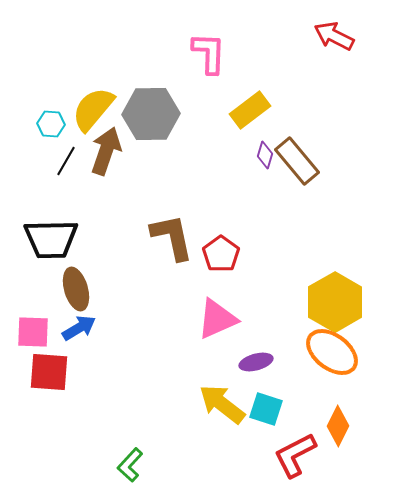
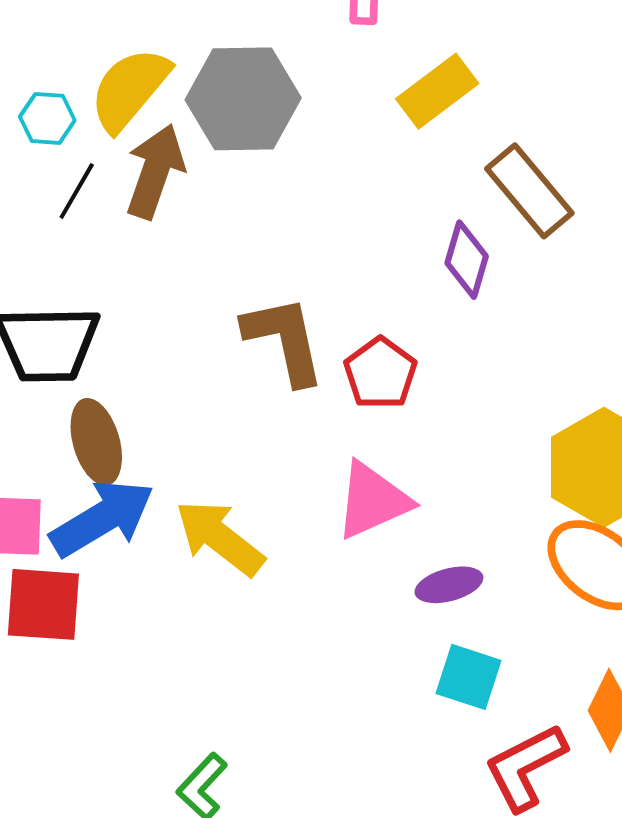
purple diamond: (265, 155) -> (467, 260), moved, size x1.4
blue arrow: (79, 328) -> (102, 518), size x1.6
yellow arrow: (222, 404) -> (220, 538), moved

